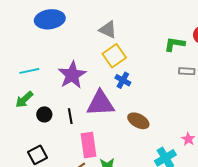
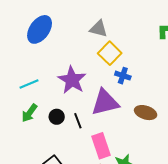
blue ellipse: (50, 19) -> (40, 29), turned -36
black circle: (44, 114) -> (57, 117), moved

